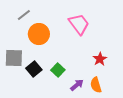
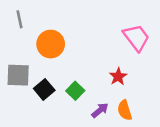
gray line: (24, 15) -> (19, 19), moved, turned -64
pink trapezoid: (79, 24) -> (136, 38), moved
red star: (100, 59) -> (118, 76), moved

